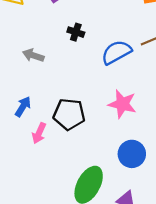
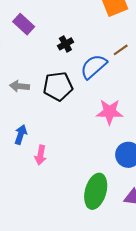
black cross: (76, 32) -> (65, 44), moved, turned -35
black pentagon: (69, 114) -> (58, 86), moved

